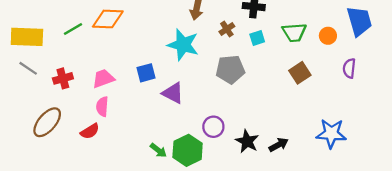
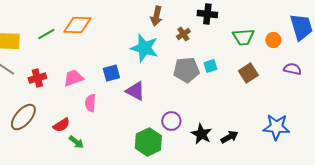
cyan square: (257, 38) -> (210, 66), moved
purple semicircle: (349, 68) -> (292, 69), turned 96
pink semicircle: (102, 107) -> (90, 103), moved
green arrow: (158, 150) -> (76, 142), moved

